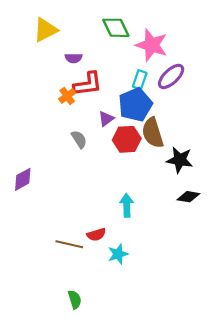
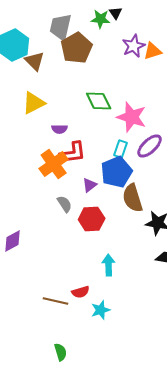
orange cross: (67, 96) -> (54, 164), size x1.8
red hexagon: (127, 139) -> (92, 219), moved

